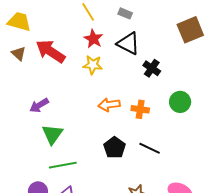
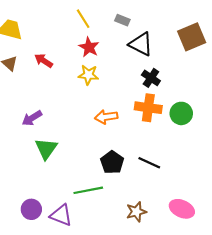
black triangle: (128, 43) -> (141, 44), moved
red arrow: (51, 51) -> (44, 61), size x0.6
orange cross: (140, 109) -> (148, 108), moved, size x1.4
green line: (63, 165) -> (88, 190), moved

